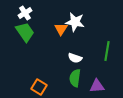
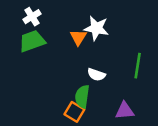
green trapezoid: (25, 32) -> (32, 41), turned -75
green semicircle: (75, 78) -> (82, 96), moved
orange square: (39, 87) -> (74, 112), moved

